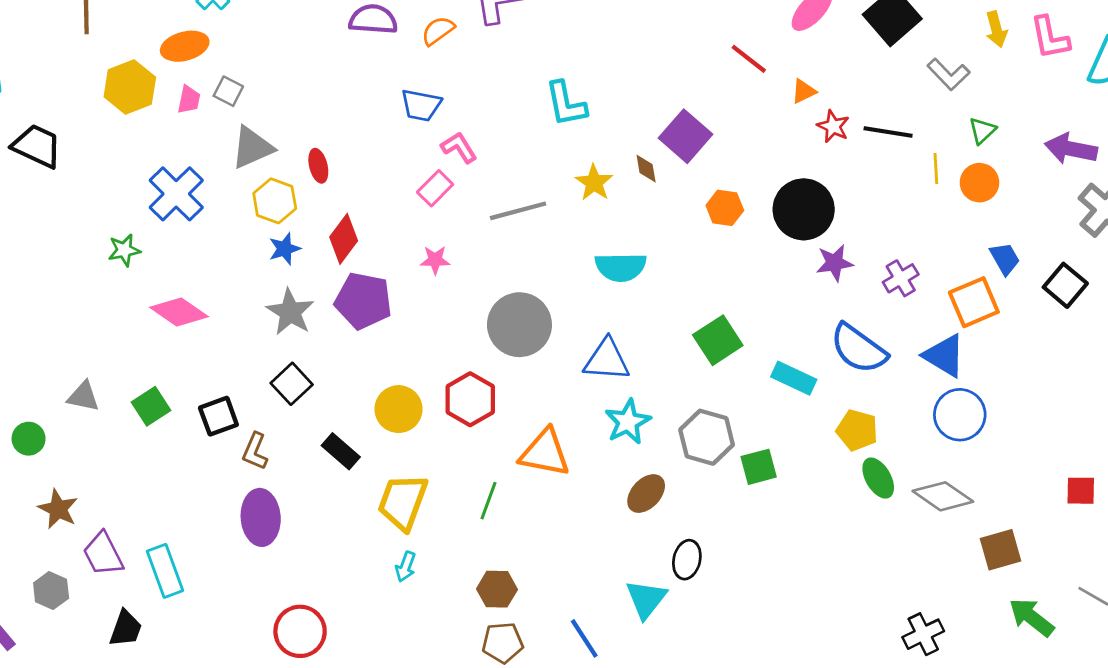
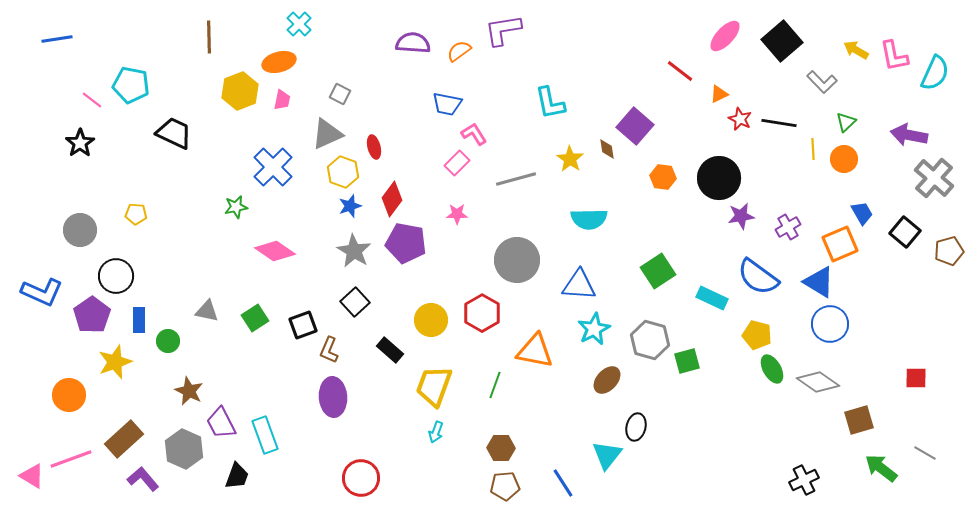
yellow arrow: (996, 29) -> (856, 50), turned 135
gray square: (228, 91) -> (340, 94), moved
gray hexagon: (51, 591) -> (184, 449), size x1.5

